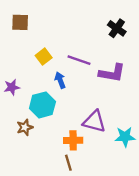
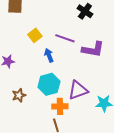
black cross: (117, 28) -> (85, 11), moved
cyan hexagon: (42, 105) -> (49, 84), moved
purple triangle: (94, 121) -> (78, 90), turned -35

